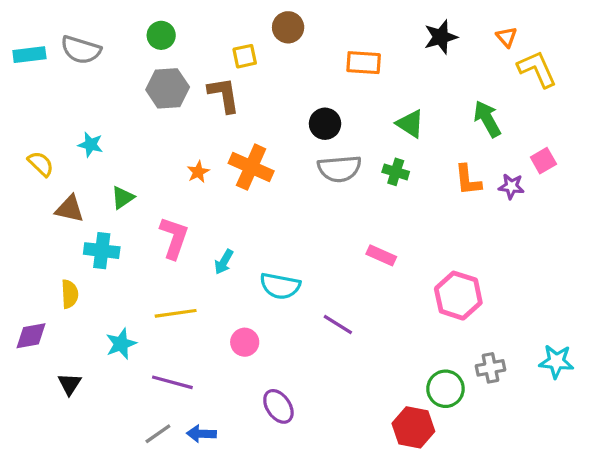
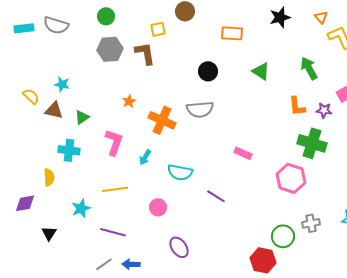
orange cross: (251, 167) -> (162, 120), moved
gray semicircle: (339, 169) -> (200, 109), moved
green cross: (396, 172) -> (312, 143), moved, size x1.8
brown triangle: (70, 209) -> (54, 110), moved

